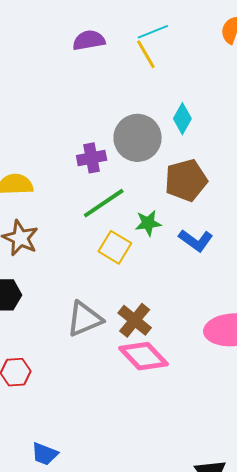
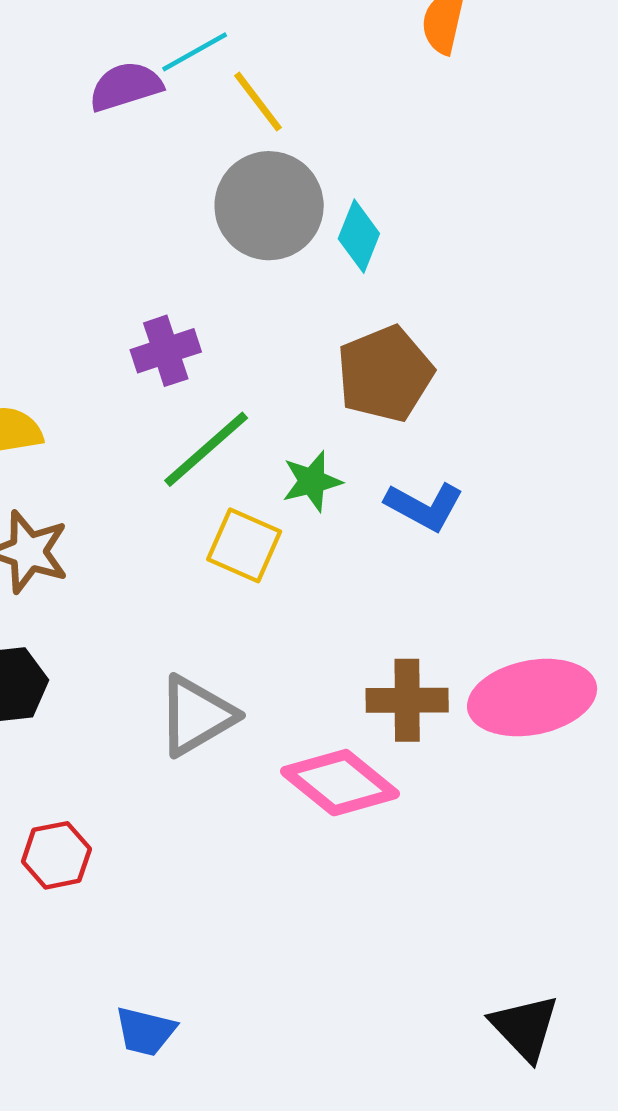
cyan line: (153, 32) -> (195, 52), moved
gray circle: (138, 138) -> (269, 206), moved
brown cross: (135, 320) -> (407, 700), moved, turned -32

